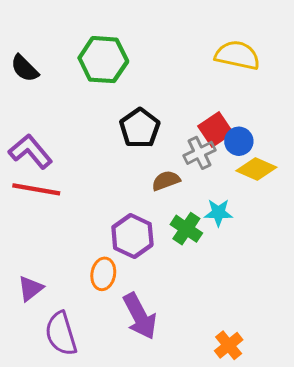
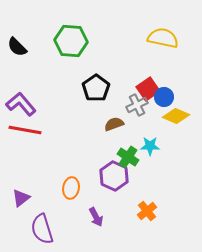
purple hexagon: (132, 236) -> (114, 176), moved
purple arrow: (140, 316) -> (96, 217), size x0.6
orange cross: (229, 345) -> (147, 211), moved

